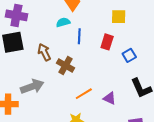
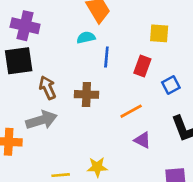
brown arrow: (44, 52) -> (48, 88), moved
brown cross: (66, 66) -> (86, 94), turned -30
orange line: (84, 94) -> (131, 111), moved

